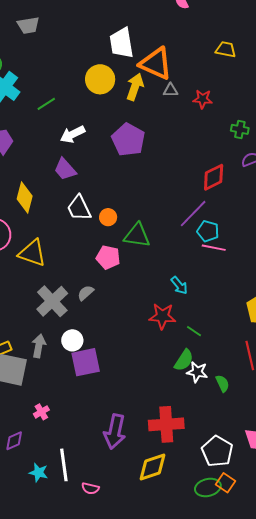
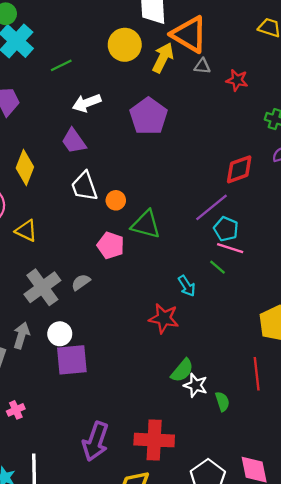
yellow triangle: (32, 253) -> (26, 231), size x0.7
green line: (194, 331) -> (218, 267), moved

